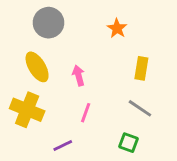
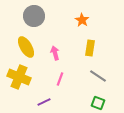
yellow rectangle: (141, 68) -> (90, 48), moved
green square: (129, 143) -> (98, 103), moved

